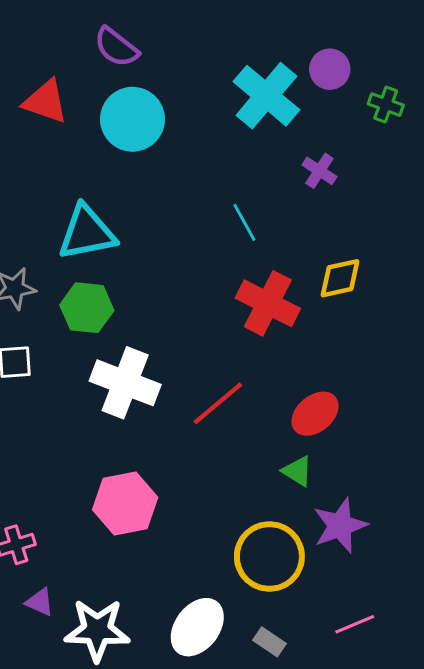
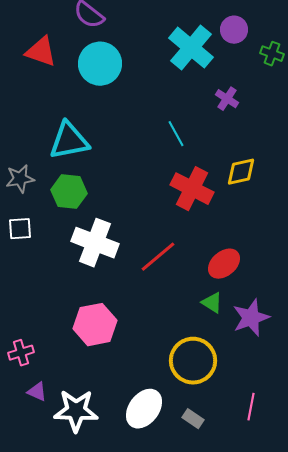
purple star: (340, 526) -> (251, 318), moved
pink line: (355, 624) -> (251, 407), turned -56

